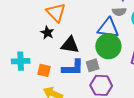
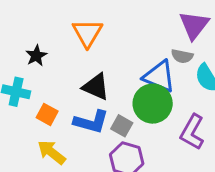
black star: (47, 33) -> (36, 56), moved
gray square: (93, 65) -> (122, 126), turned 32

